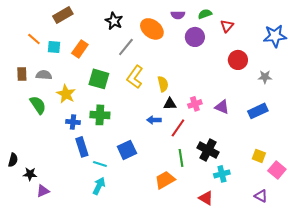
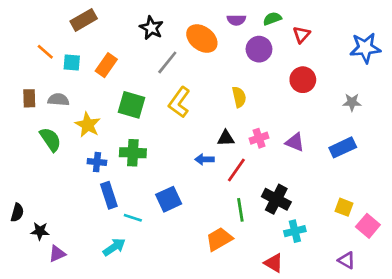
red circle: (238, 60) -> (303, 80), moved
yellow semicircle: (163, 84) -> (239, 97), moved
cyan arrow: (99, 186) -> (114, 247), moved, turned 30

